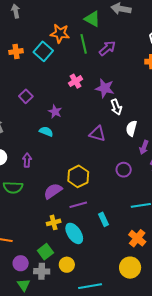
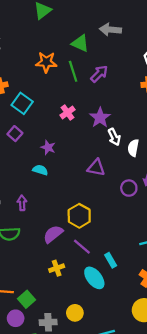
cyan square: (43, 51) -> (22, 103), moved
purple star: (105, 88) -> (100, 118), turned 30
white semicircle: (131, 128) -> (133, 148), moved
purple circle: (124, 170) -> (129, 188), moved
purple line: (78, 205) -> (82, 247), turned 60
cyan ellipse: (74, 233) -> (94, 278), moved
green square: (45, 252) -> (26, 299), moved
purple circle: (21, 263) -> (16, 318), moved

